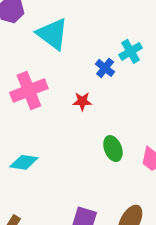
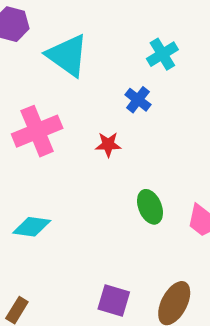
cyan cross: (131, 51) -> (162, 54), moved

